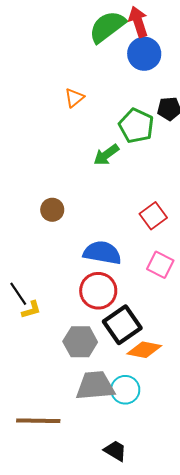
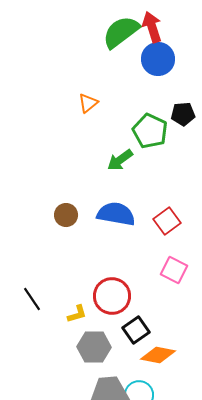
blue semicircle: (102, 253) -> (116, 214), moved
yellow L-shape: (31, 310) -> (77, 314), moved
black square: (122, 325) -> (136, 330), size x0.7

